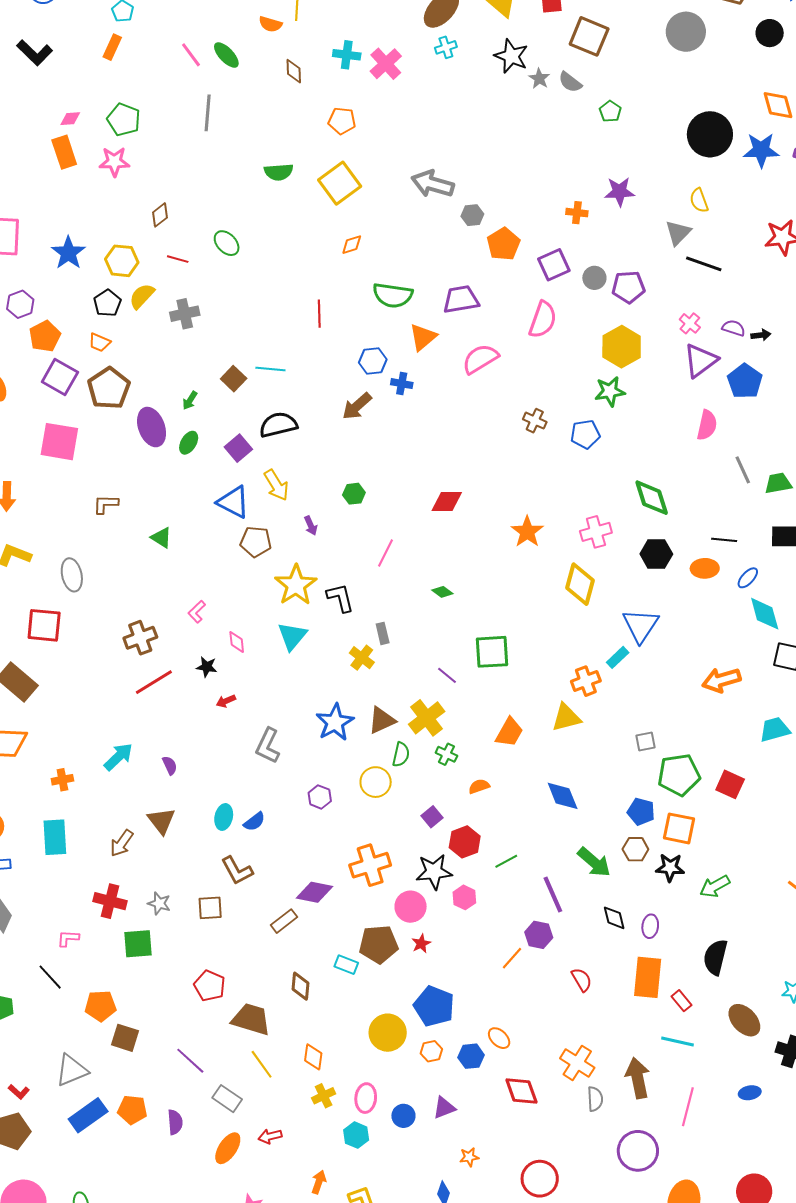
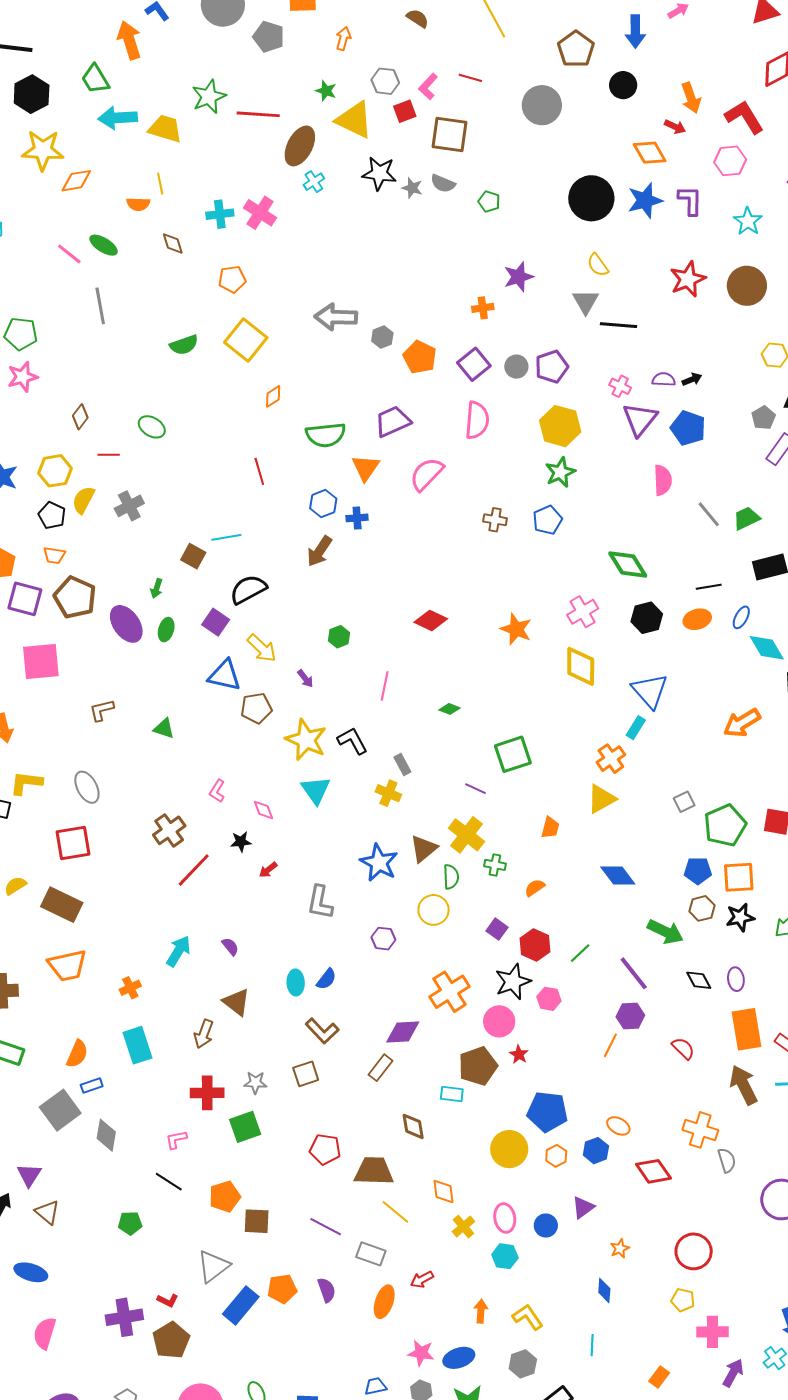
red diamond: (447, 501) -> (431, 620), turned 40
orange trapezoid: (509, 732) -> (550, 828), size x0.7
brown arrow: (638, 1078) -> (744, 1085), moved

